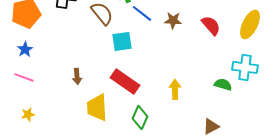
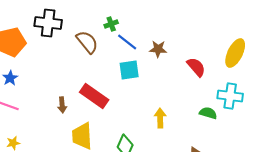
red semicircle: (211, 25) -> (196, 67), moved
cyan square: (122, 41) -> (129, 70), moved
red rectangle: (125, 81) -> (94, 96), moved

